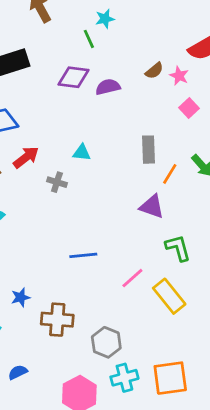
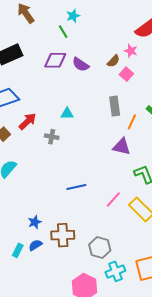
brown semicircle: (154, 71) -> (113, 61), moved
purple semicircle: (108, 87) -> (81, 64), turned -126
pink square: (189, 108) -> (126, 74), moved
blue semicircle: (18, 372) -> (35, 245), moved

